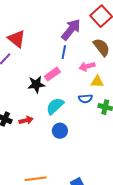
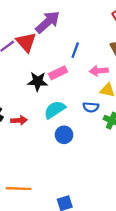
purple arrow: (71, 30) -> (48, 22), moved
red triangle: (17, 39) -> (26, 42), moved
blue circle: (60, 131) -> (64, 135), moved

